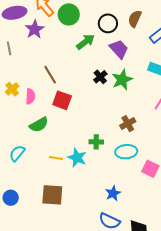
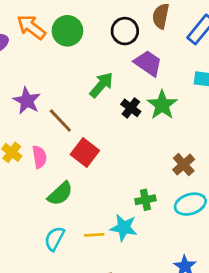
purple star: (35, 29) -> (27, 101), moved
green arrow: (85, 42) -> (101, 85), moved
red square: (62, 100) -> (85, 153), turned 30
cyan semicircle: (17, 153) -> (54, 239), moved

